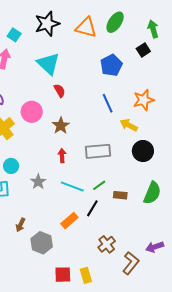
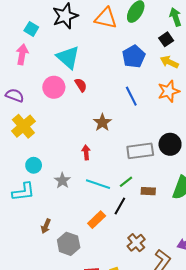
pink circle: (32, 112) -> (54, 87), moved
yellow arrow: (129, 125) -> (169, 62), moved
brown star: (61, 126) -> (102, 122), moved
gray rectangle: (98, 151) -> (140, 151), moved

